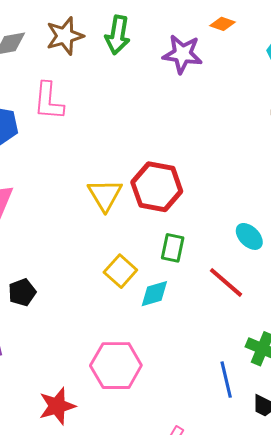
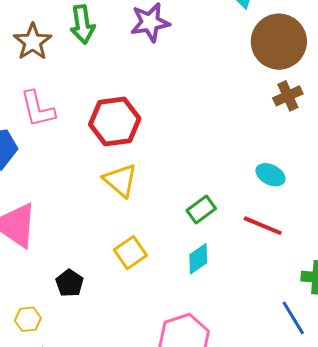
red hexagon: (157, 187) -> (115, 121), moved
green rectangle: (173, 248) -> (201, 210), turned 60
yellow square: (120, 271) -> (130, 253), moved, turned 32
black pentagon: (22, 292) -> (69, 283), moved

